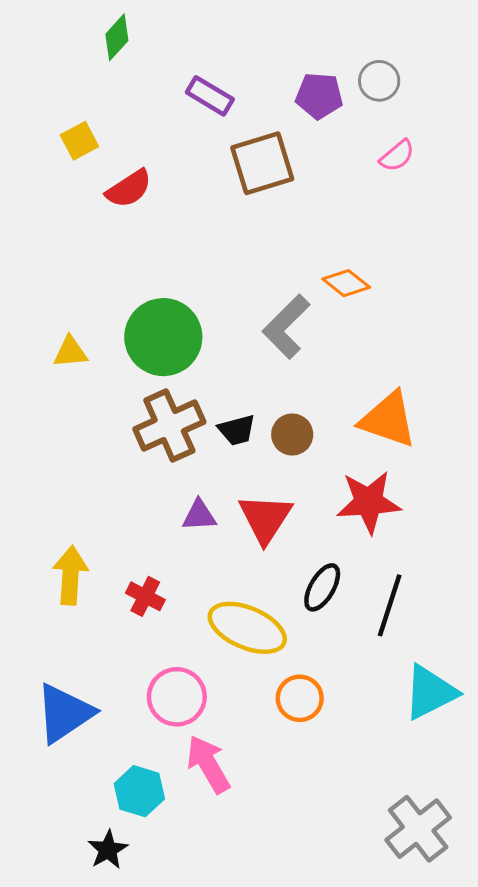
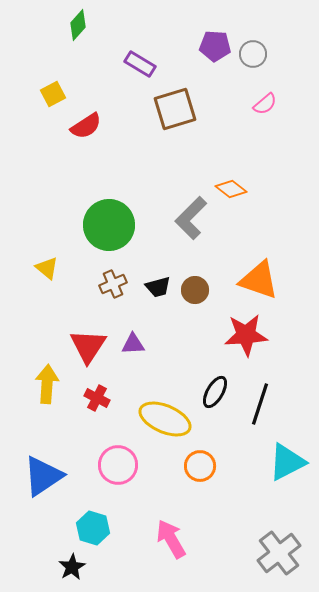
purple pentagon: (319, 96) -> (215, 46), moved
yellow triangle: (70, 352) -> (47, 268), moved, turned 45
brown cross: (169, 426) -> (113, 284), size x0.6
red triangle: (265, 518) -> (88, 346), moved
pink arrow: (208, 764) -> (171, 539), moved

